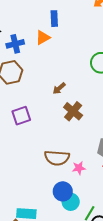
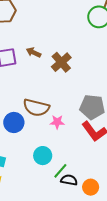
brown arrow: (59, 88) -> (34, 52), moved, turned 56
blue circle: (63, 191) -> (14, 122), moved

